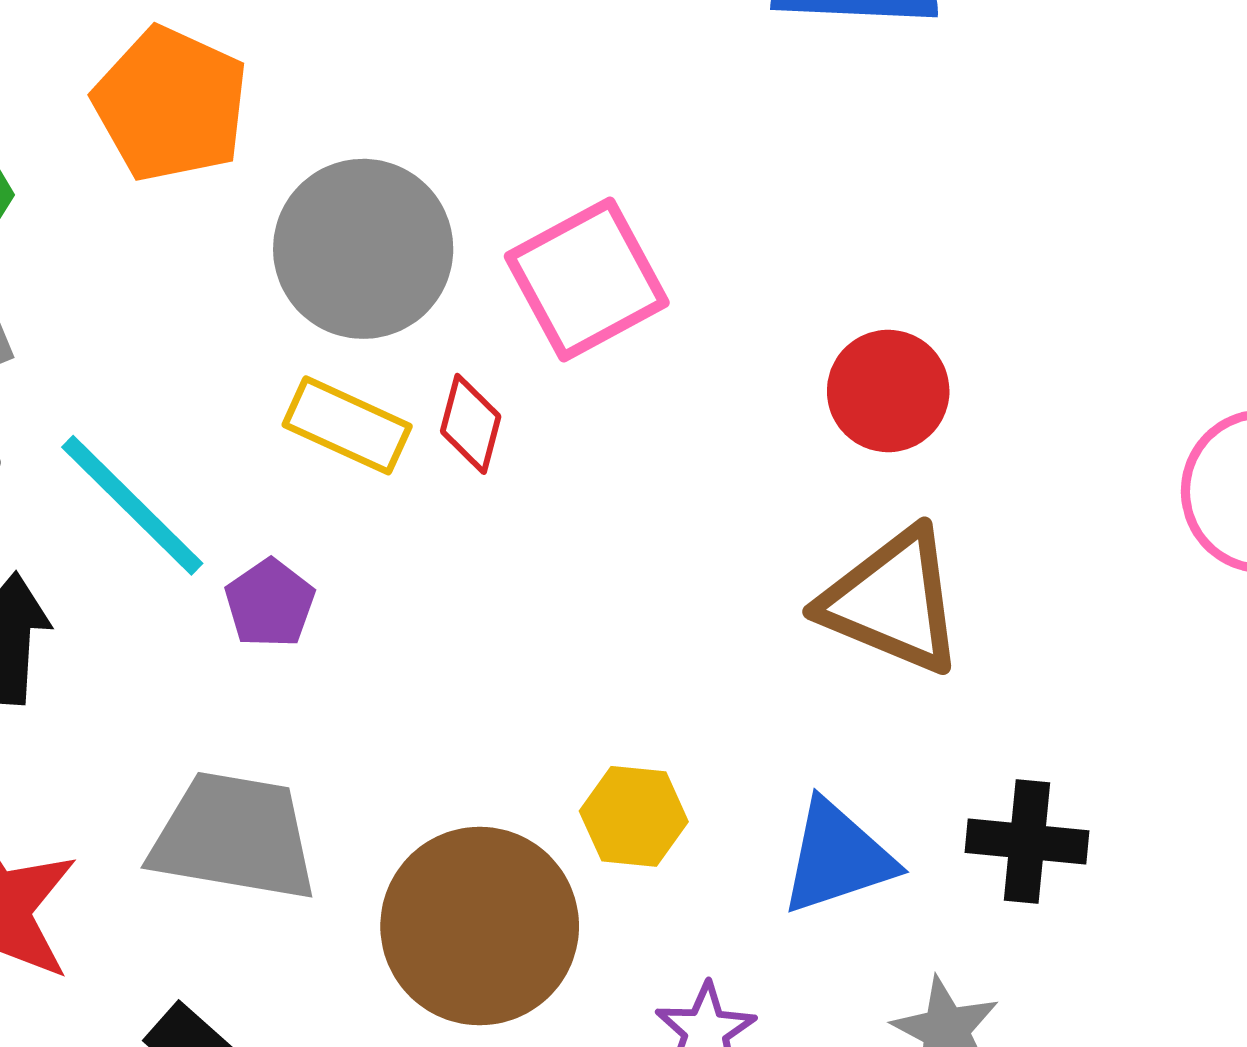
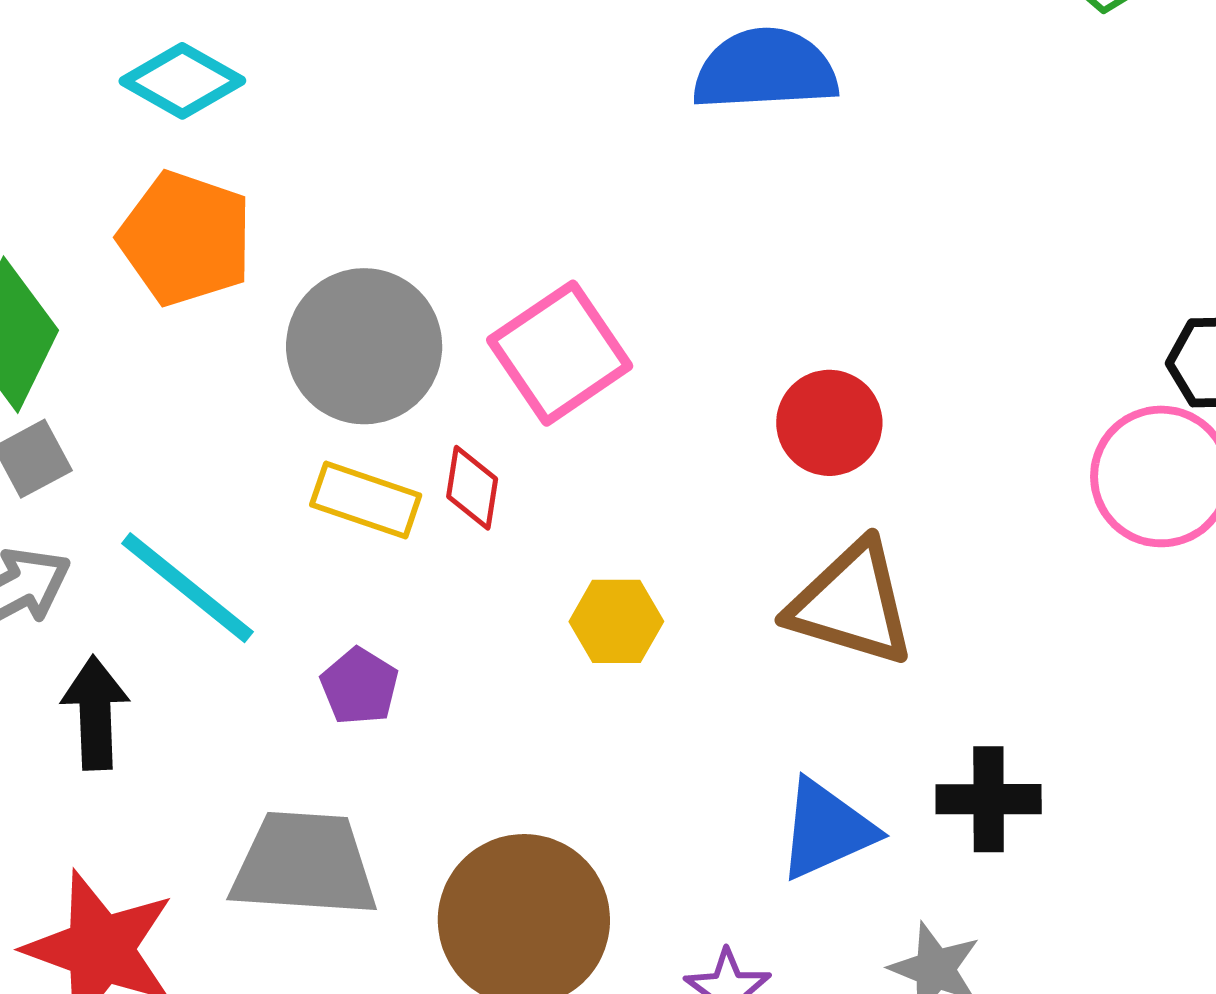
purple pentagon: (270, 603) -> (359, 686), moved
yellow hexagon: (634, 816) -> (616, 621), moved

